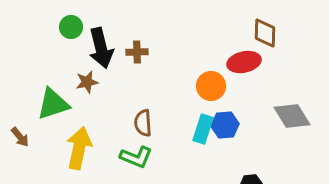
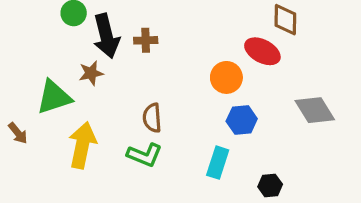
red ellipse: (244, 62) -> (262, 51), turned 40
cyan rectangle: (203, 129) -> (218, 163), moved

